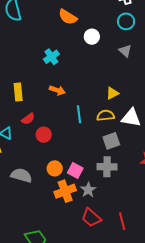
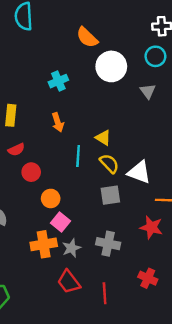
white circle: (92, 37) -> (111, 66), size x1.6
orange arrow: (57, 90) -> (58, 122), turned 42
yellow triangle: (112, 93) -> (103, 138), moved, turned 48
yellow semicircle: (105, 115) -> (109, 164), turned 42
gray cross: (107, 167) -> (108, 244), moved
orange circle: (55, 168) -> (51, 198), moved

